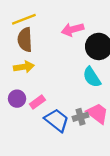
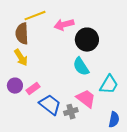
yellow line: (24, 19) -> (35, 16), moved
yellow arrow: (24, 67) -> (21, 58), turned 66
gray cross: (80, 117) -> (71, 112), moved

